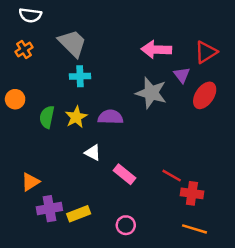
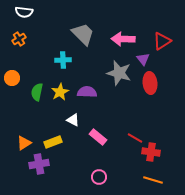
gray trapezoid: (72, 43) -> (83, 34), moved
red ellipse: (205, 95) -> (150, 83), moved, turned -40
yellow rectangle: (79, 214) -> (53, 142), moved

